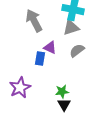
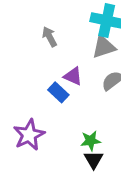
gray arrow: (34, 21) -> (50, 37), size x0.6
blue rectangle: (40, 59) -> (58, 92), turned -56

